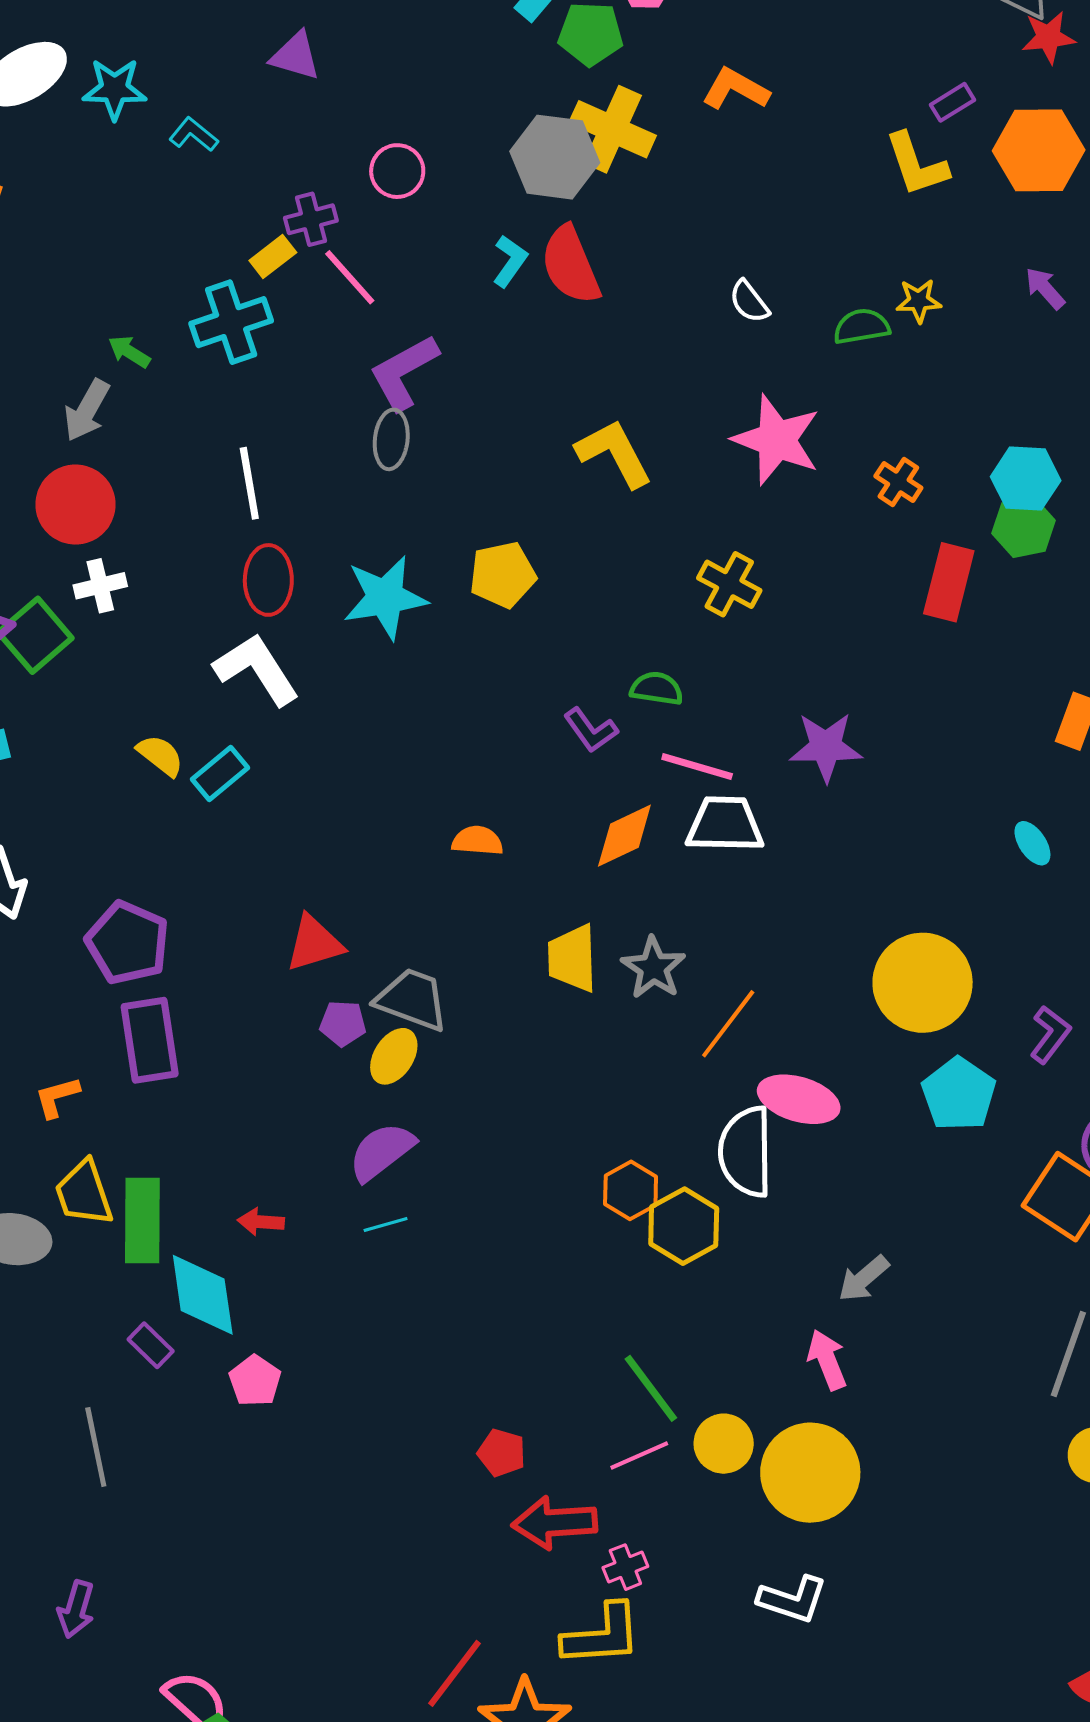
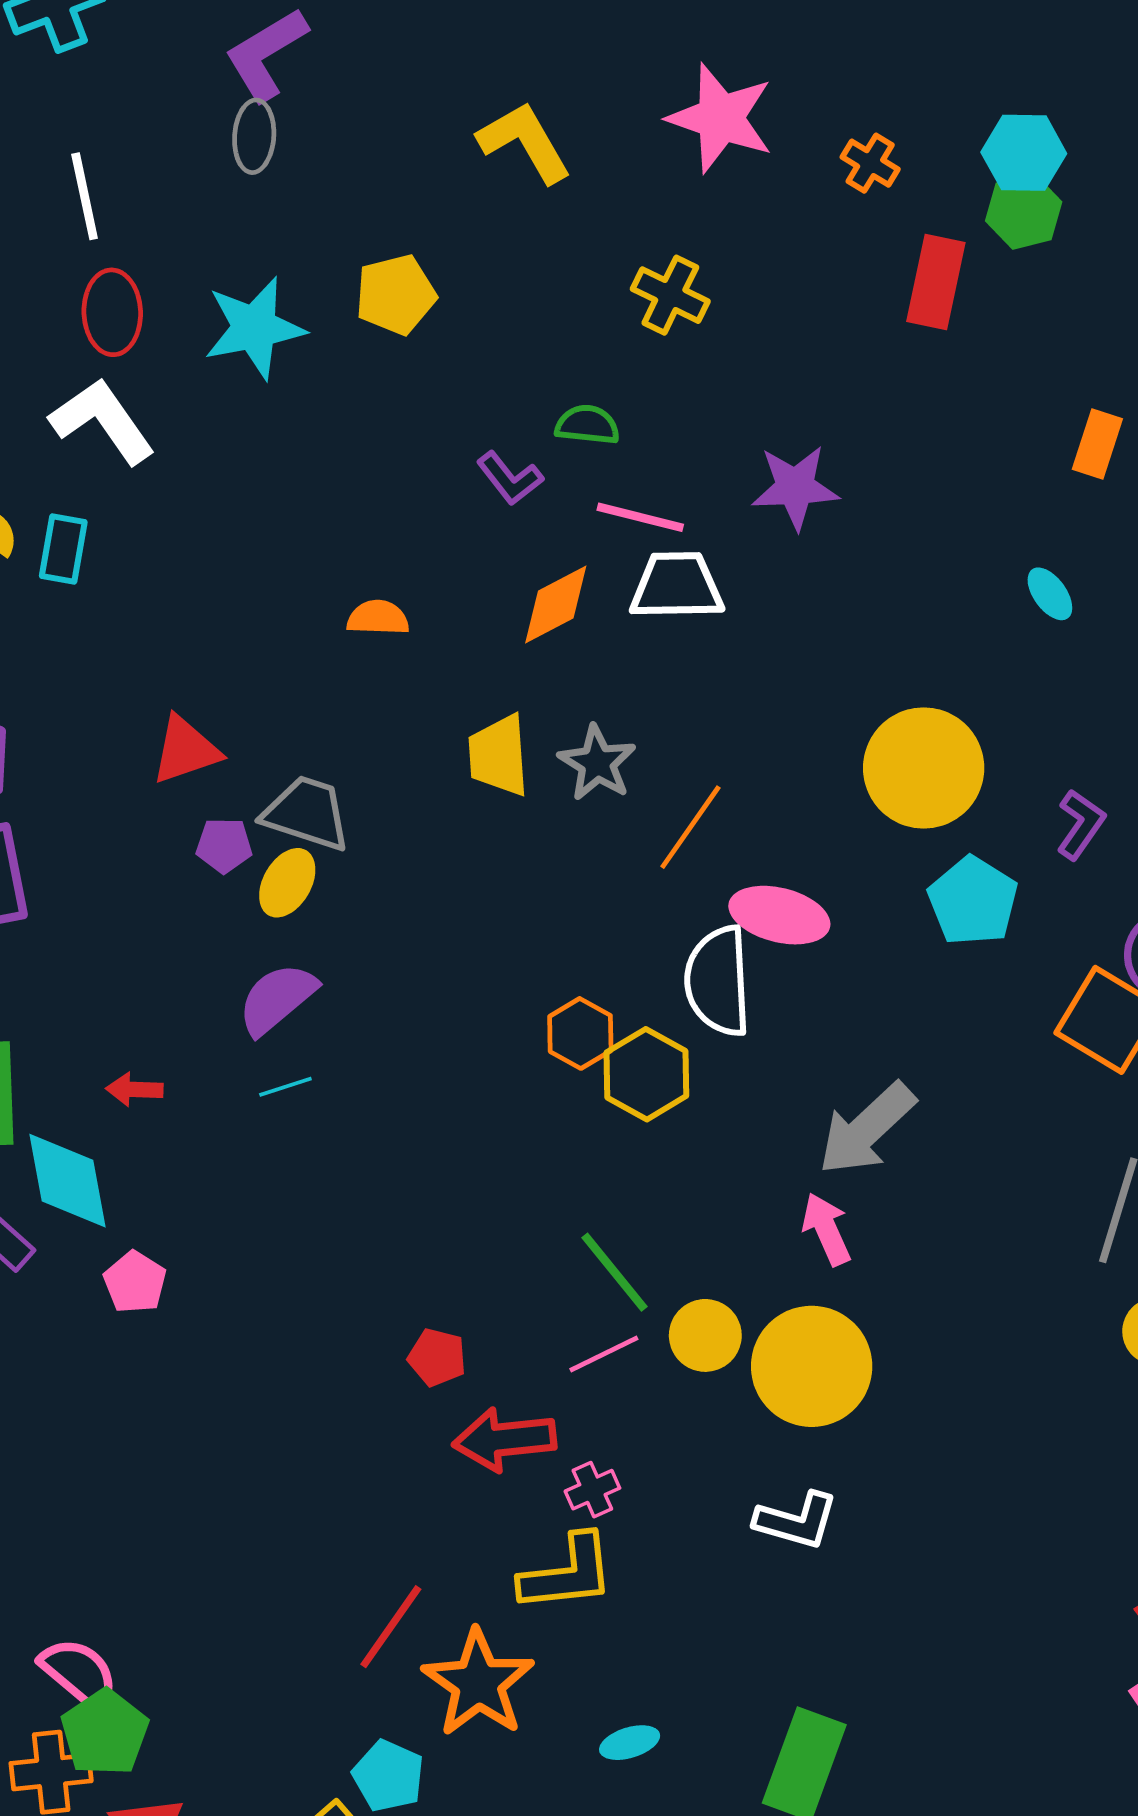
cyan rectangle: (220, 774) -> (63, 549), turned -38
gray arrow: (864, 1279) -> (867, 1129), size x1.6

